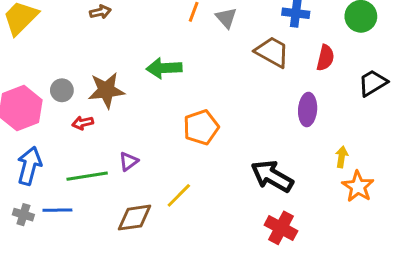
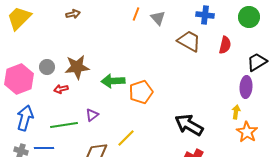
green arrow: (164, 68) -> (113, 81), moved
purple ellipse: (308, 110) -> (246, 87), moved

